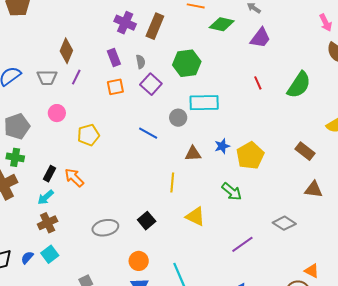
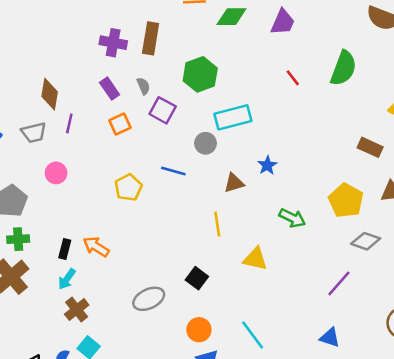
yellow pentagon: (88, 135) -> (128, 187), moved
yellow pentagon: (250, 156) -> (346, 201), moved
purple line: (242, 244) -> (339, 283), moved

